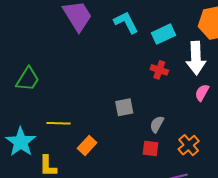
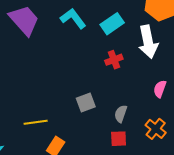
red cross: (159, 70) -> (114, 60), turned -30
pink semicircle: (202, 93) -> (160, 89), moved
yellow line: (58, 123) -> (36, 122), moved

